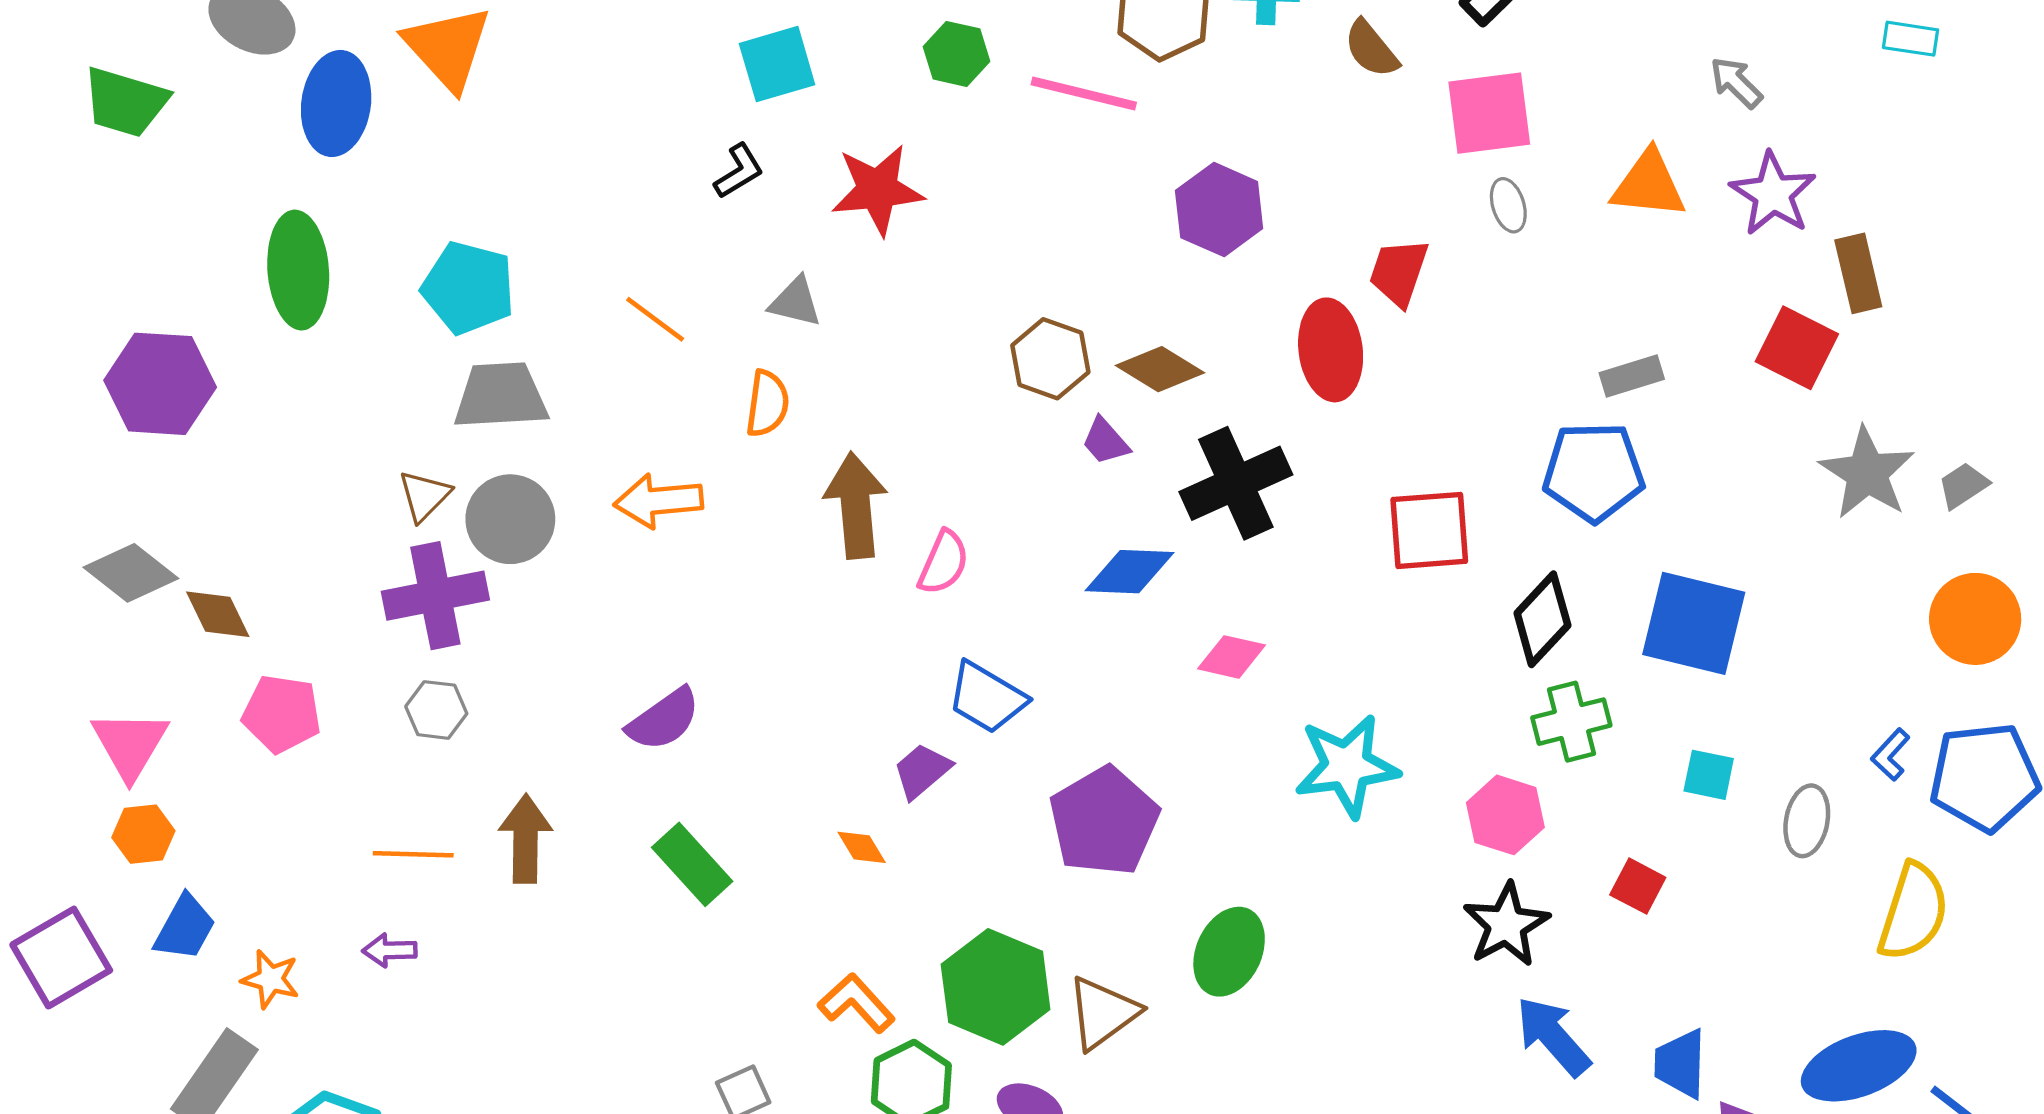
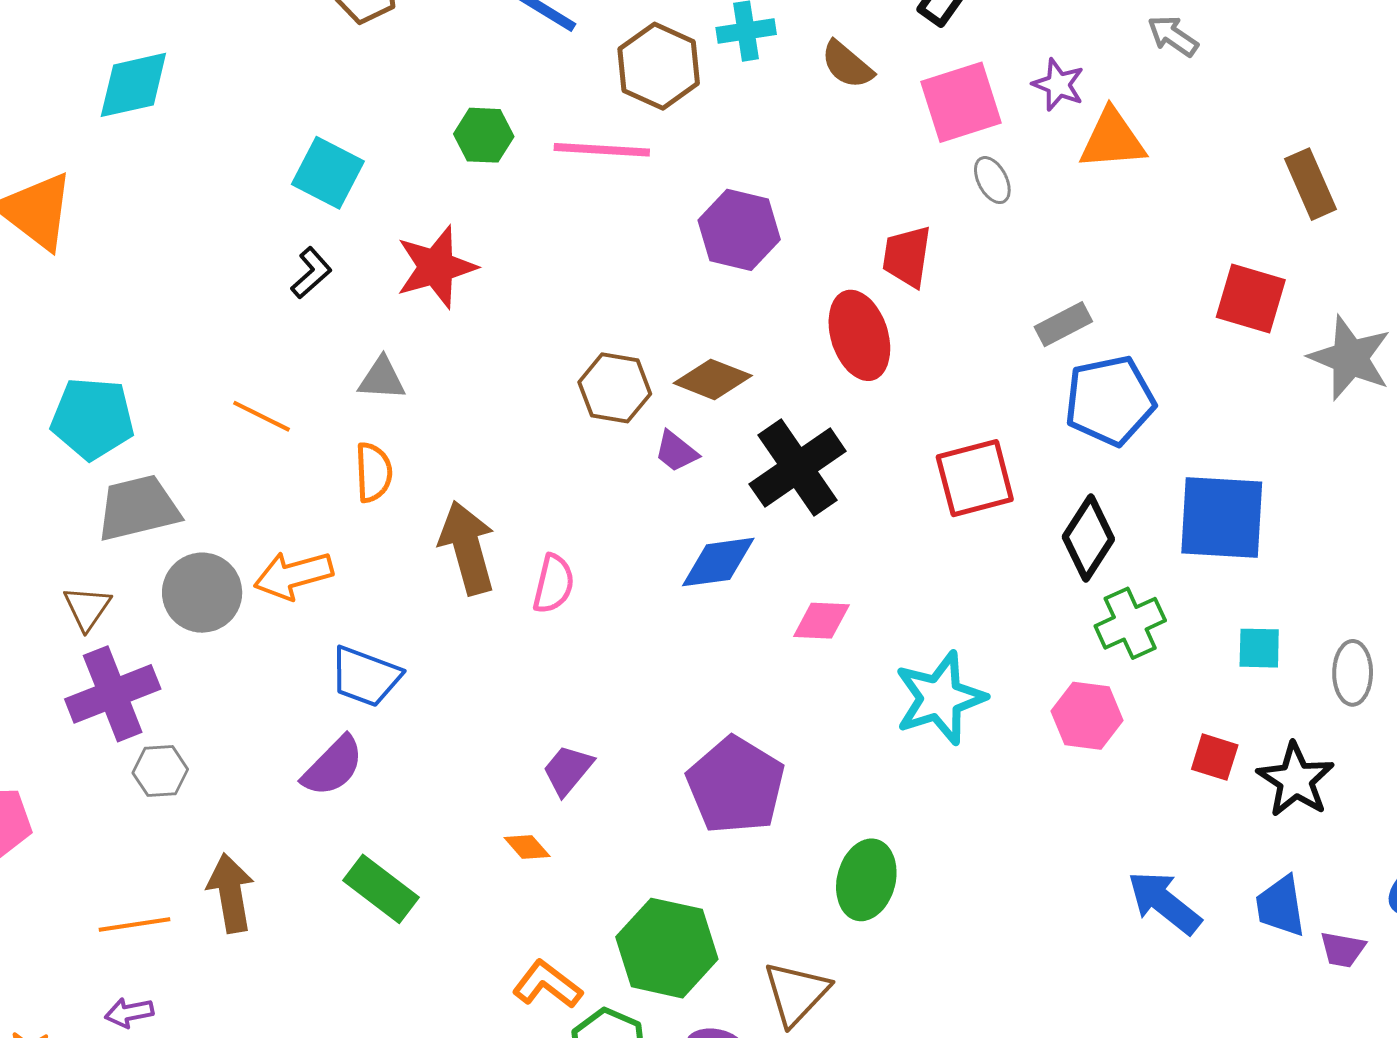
cyan square: (777, 64) -> (328, 173), turned -36
purple star: (1773, 194) -> (1058, 85), moved, size x0.7
red square: (1797, 348) -> (1251, 299), moved
gray rectangle: (1632, 376) -> (1063, 324), moved
gray circle: (510, 519) -> (202, 593), moved
blue trapezoid: (987, 698) -> (365, 677), moved
gray hexagon: (436, 710) -> (160, 771), moved
black star: (1506, 925) -> (1296, 780), moved
brown triangle: (1103, 1013) -> (796, 993), moved

